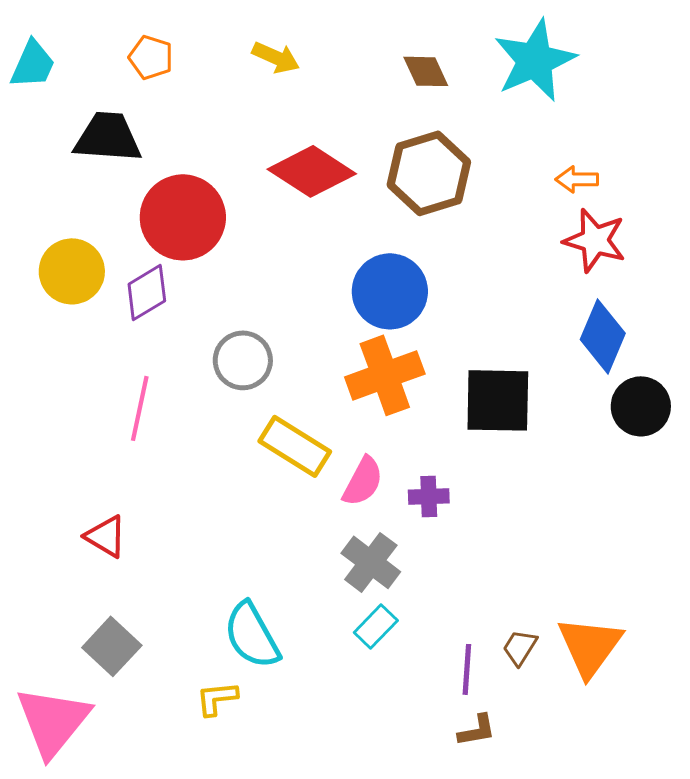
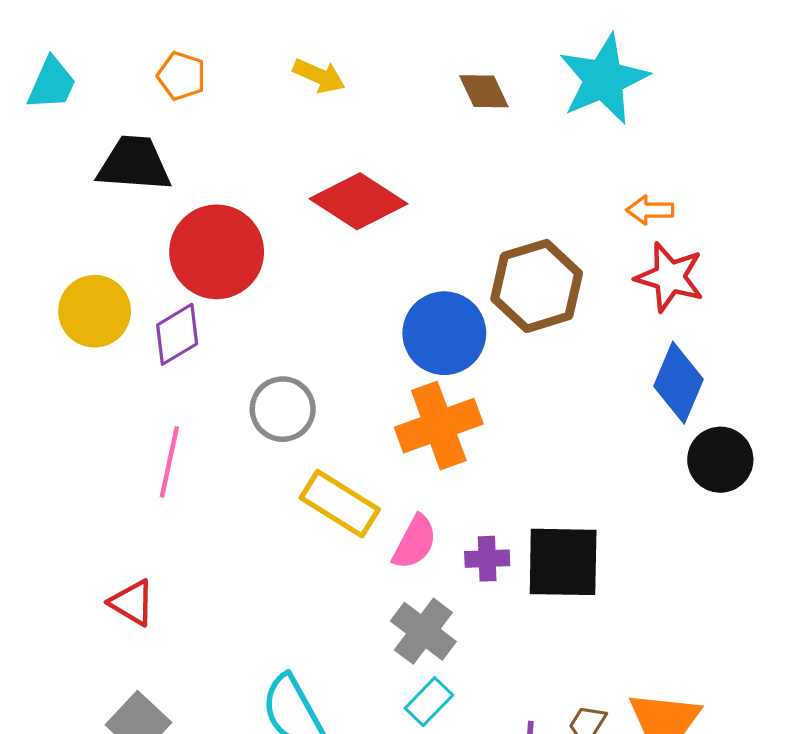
brown hexagon: (429, 173) -> (537, 286), moved
black square: (498, 400) -> (563, 562), moved

